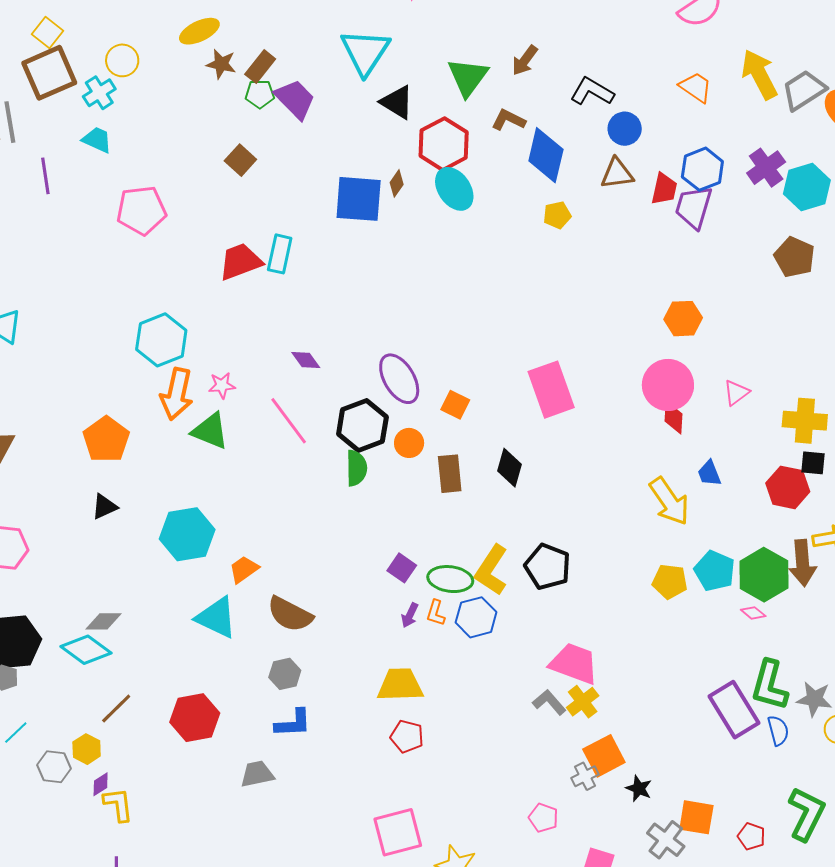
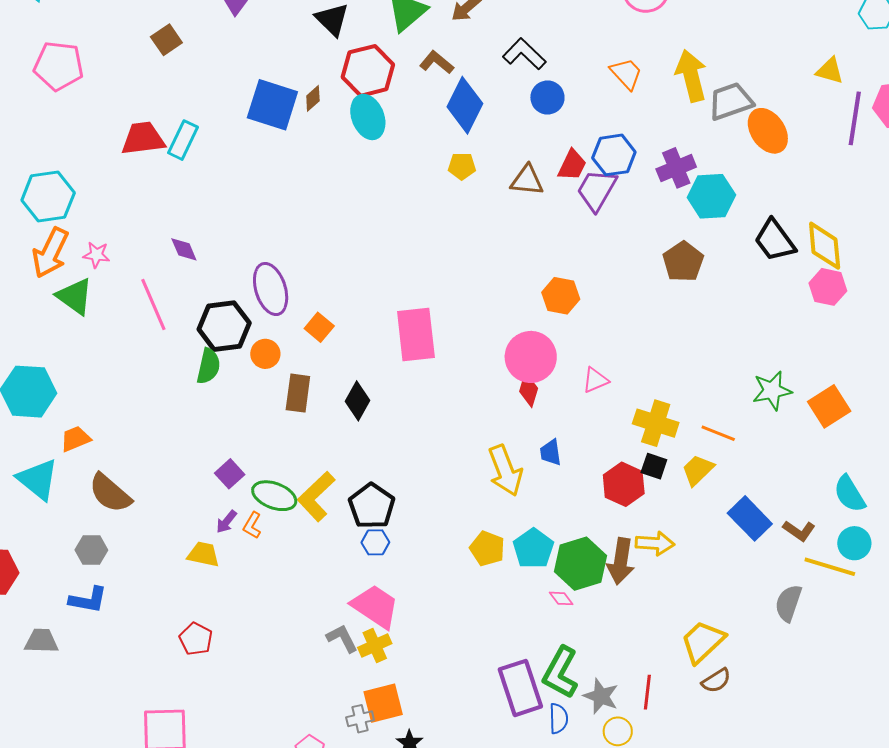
brown triangle: (617, 174) -> (527, 180), moved
blue hexagon: (476, 617) -> (375, 542), moved, size x0.7
yellow trapezoid: (400, 685) -> (203, 554), moved, size x0.7

